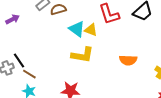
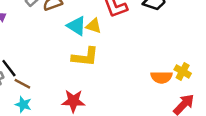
orange semicircle: (128, 60) -> (162, 77), moved

